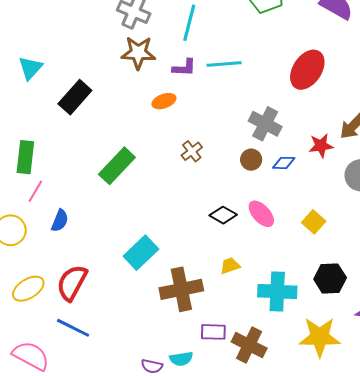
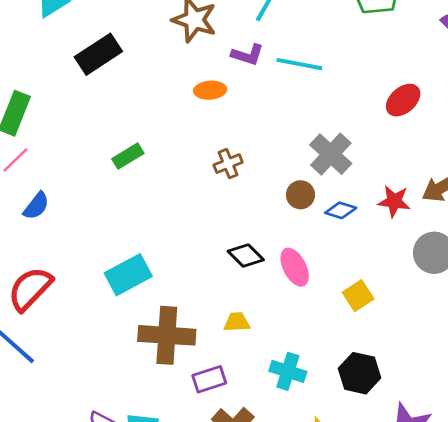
red ellipse: (307, 70) -> (403, 100), size x0.7
green rectangle: (117, 166) -> (128, 156), size x0.6
cyan cross: (277, 291) -> (288, 371), size x0.7
purple rectangle: (213, 332) -> (209, 379), moved, turned -35

